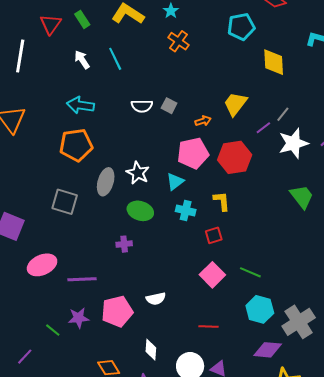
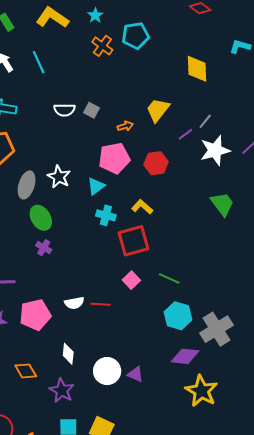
cyan pentagon: (241, 27) -> (135, 36), moved
red hexagon: (235, 157) -> (156, 163), size x0.7
yellow L-shape: (222, 201) -> (142, 207), turned -45
green ellipse: (140, 211) -> (41, 218), moved, turned 40
red square: (214, 235) -> (133, 241), size x1.8
purple cross: (124, 244) -> (44, 248), turned 35
pink square: (212, 275) -> (131, 280), size x0.7
red line: (208, 327) -> (101, 304), moved

